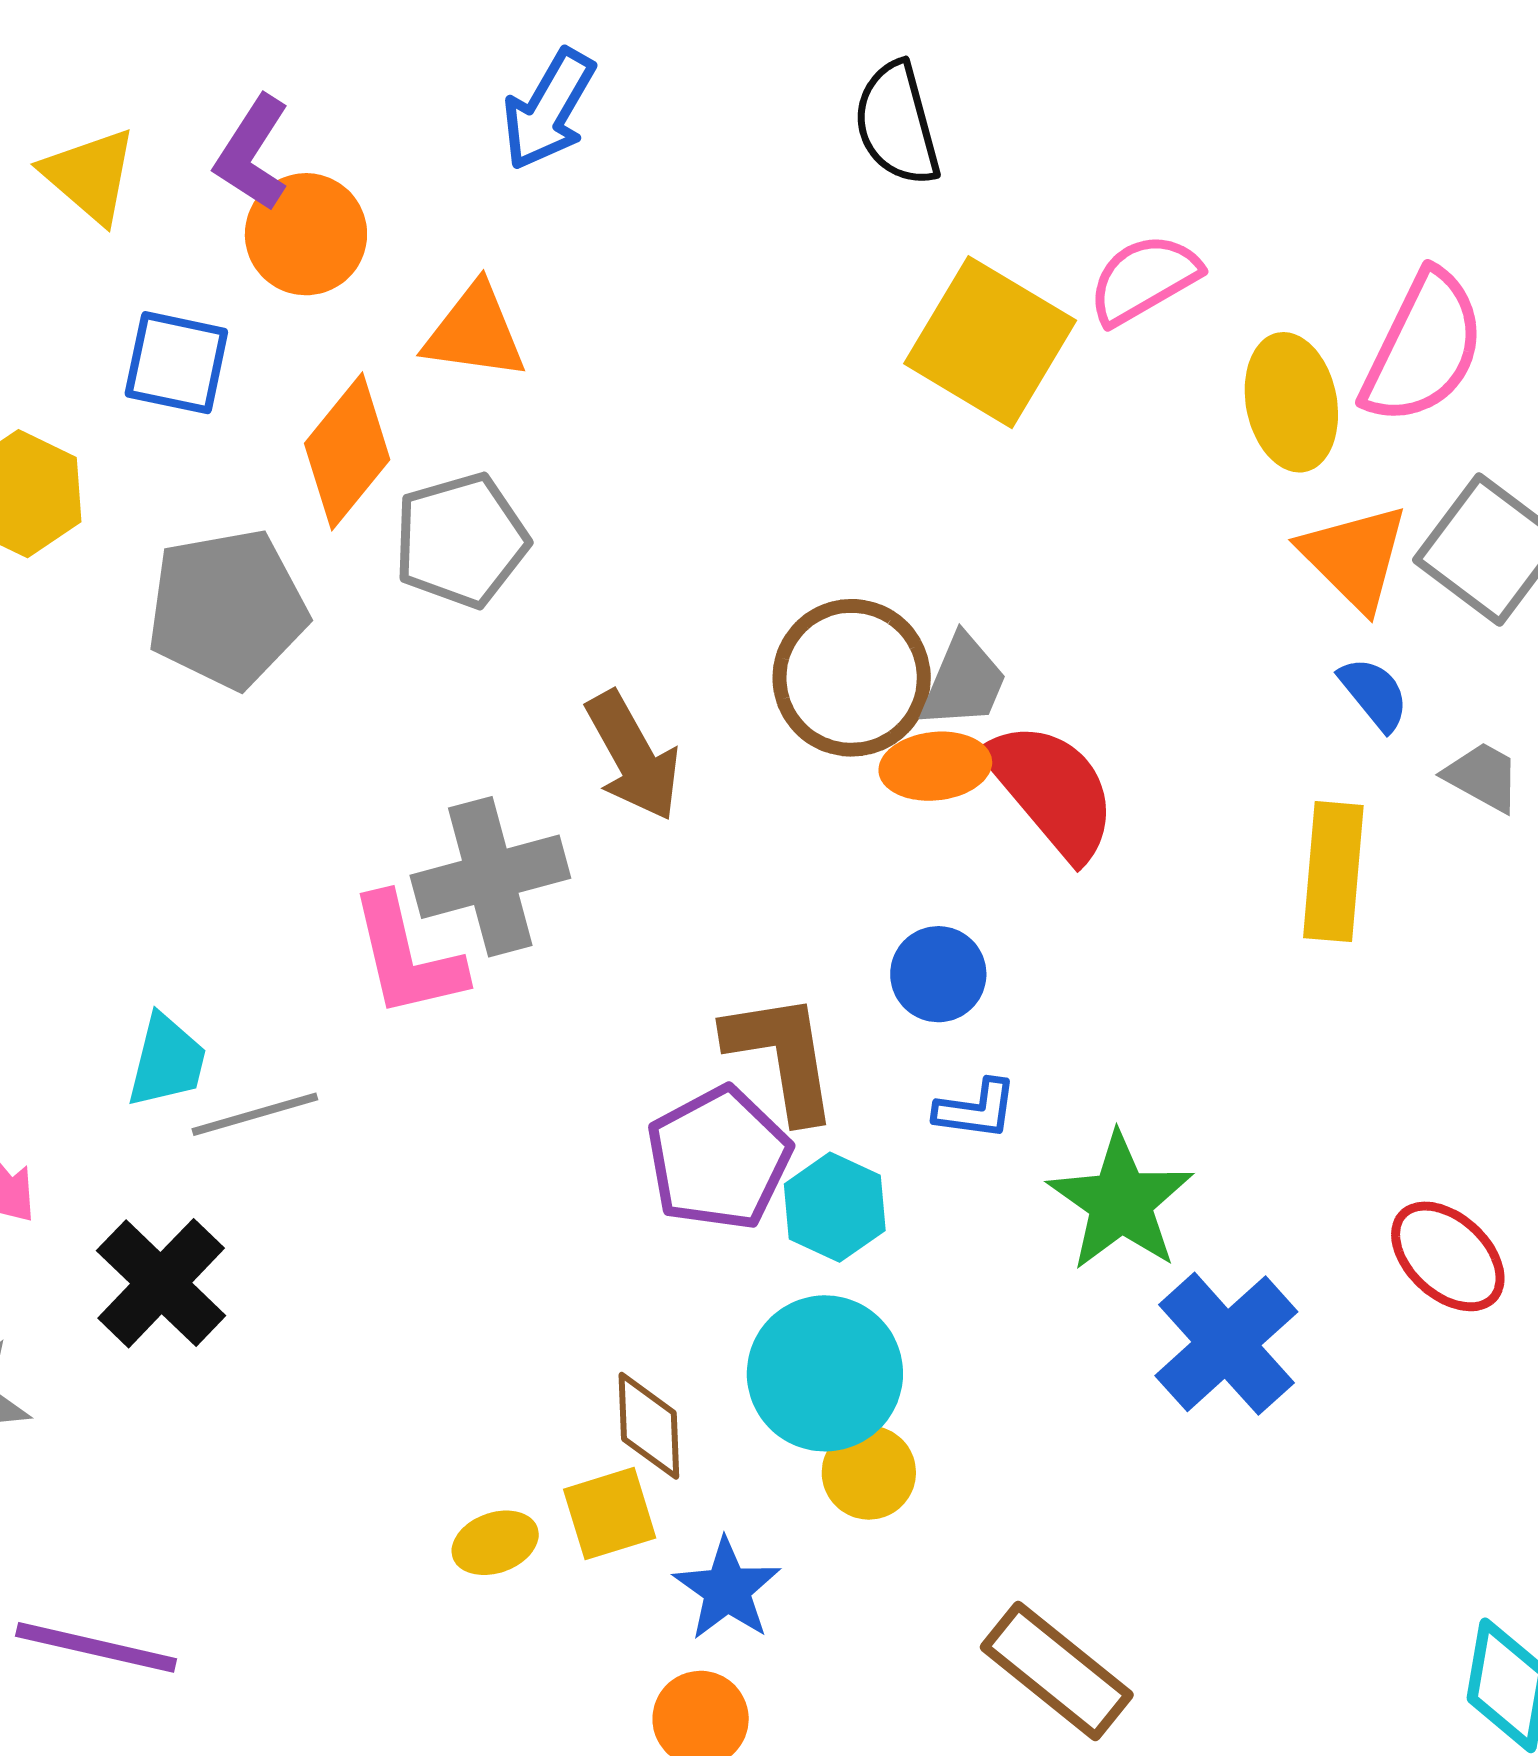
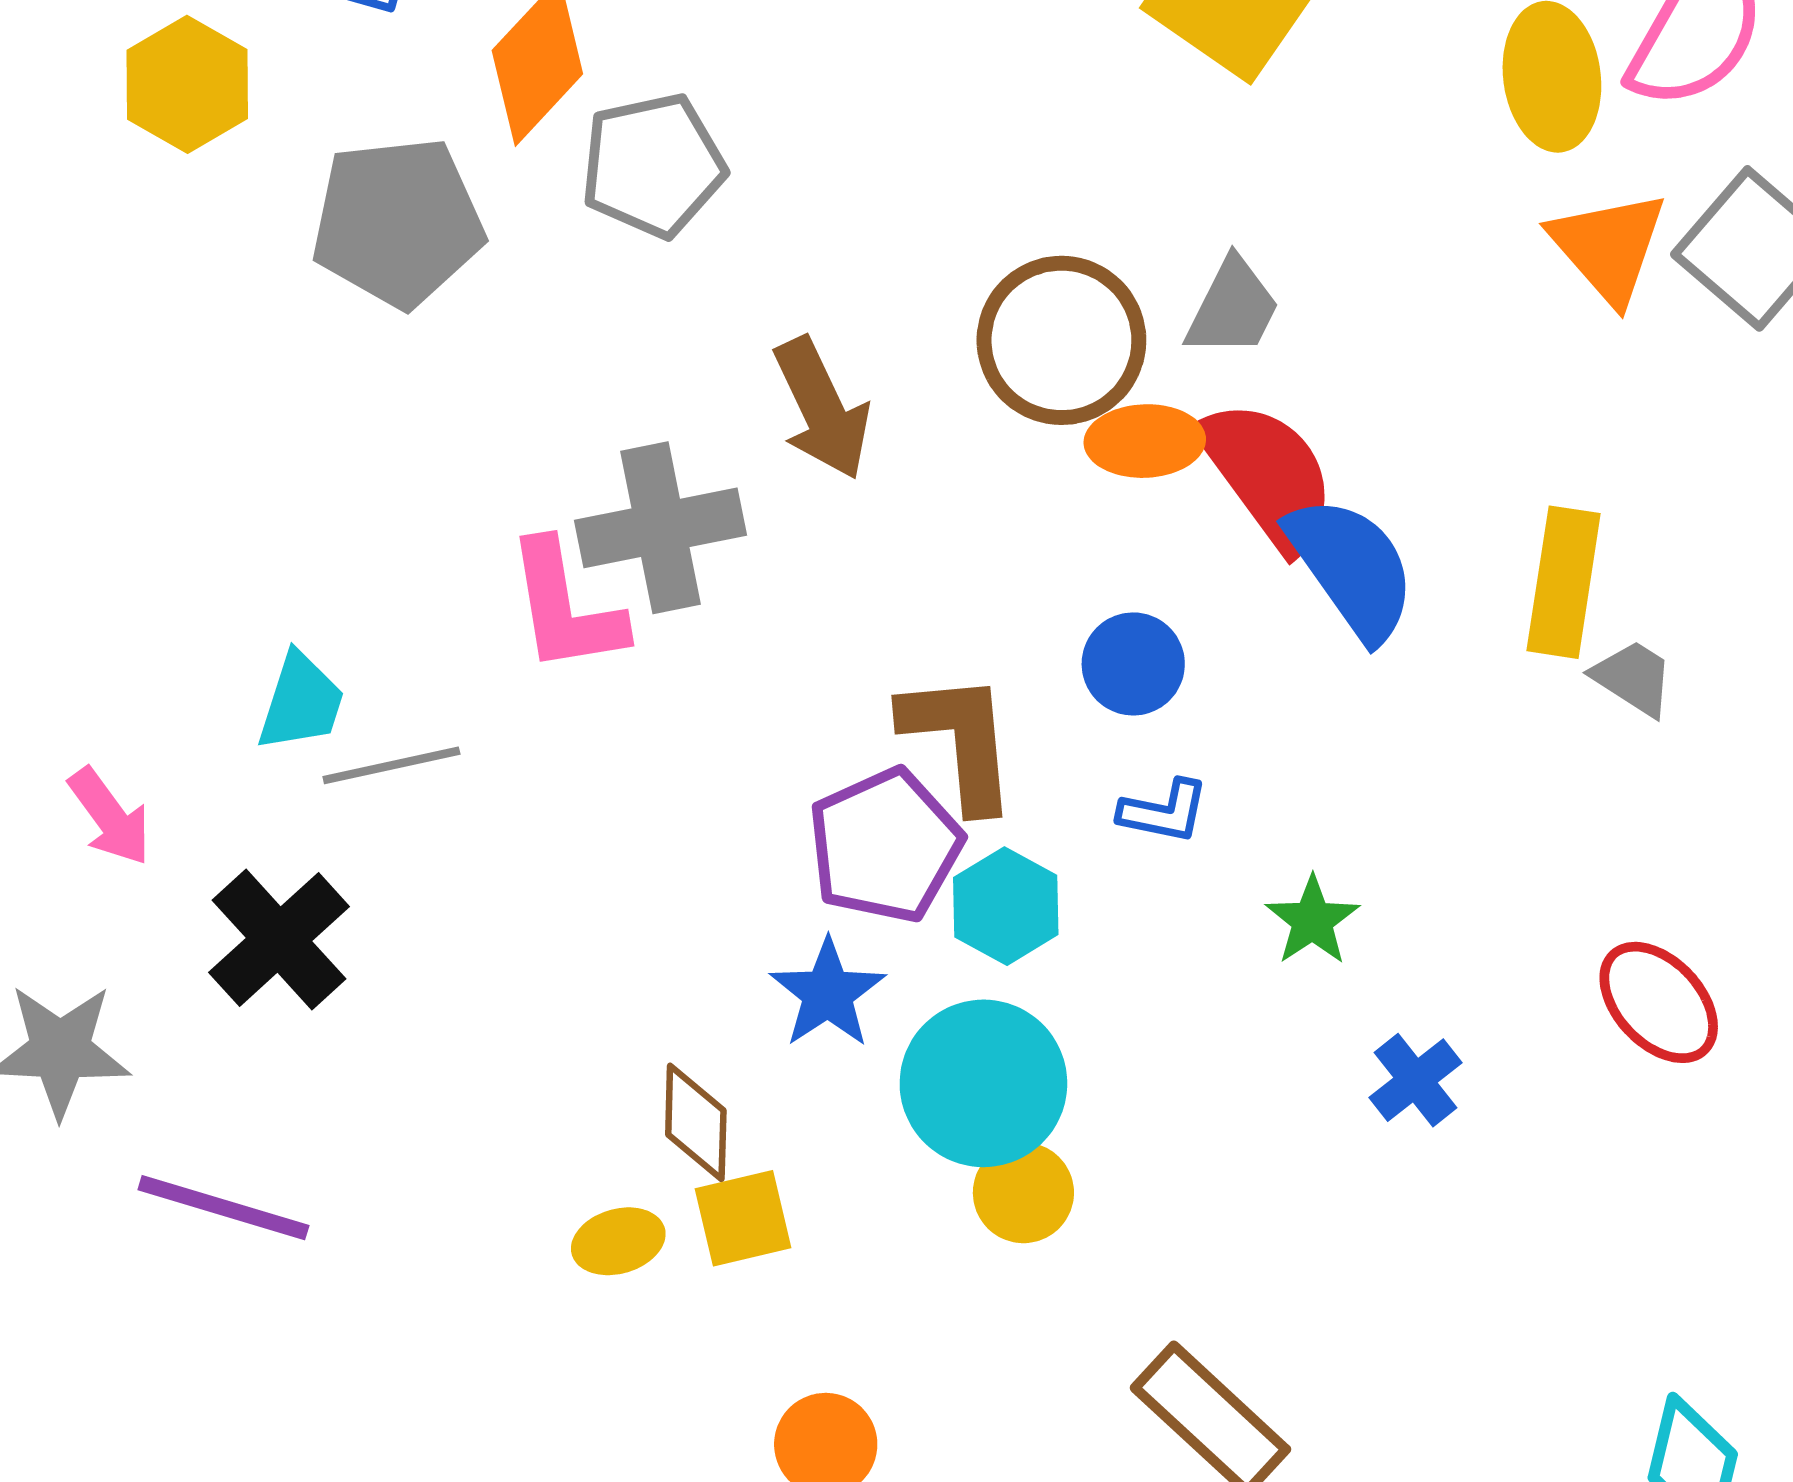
gray trapezoid: (964, 682) -> (1233, 308), moved
blue semicircle: (1374, 694) -> (1352, 568), moved, size x1.8
gray trapezoid: (1483, 777) -> (1633, 678), moved
green star: (1121, 1202) -> (1312, 921), size x0.6
blue cross: (1226, 1344) -> (1415, 1080), size x0.6
brown diamond: (649, 1426) -> (696, 1122), moved
blue star: (727, 1589) -> (828, 993), moved
purple line: (96, 1647) -> (223, 1208), moved

